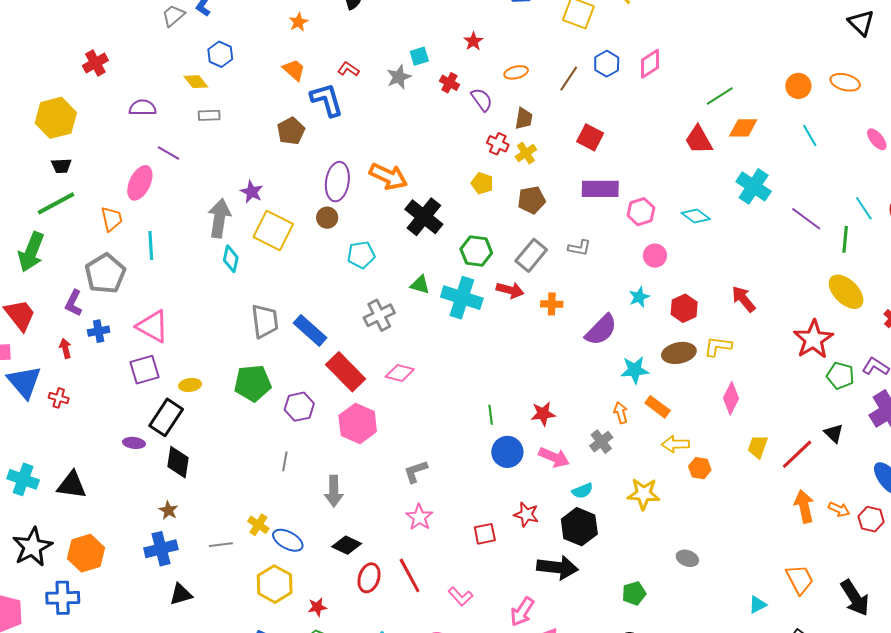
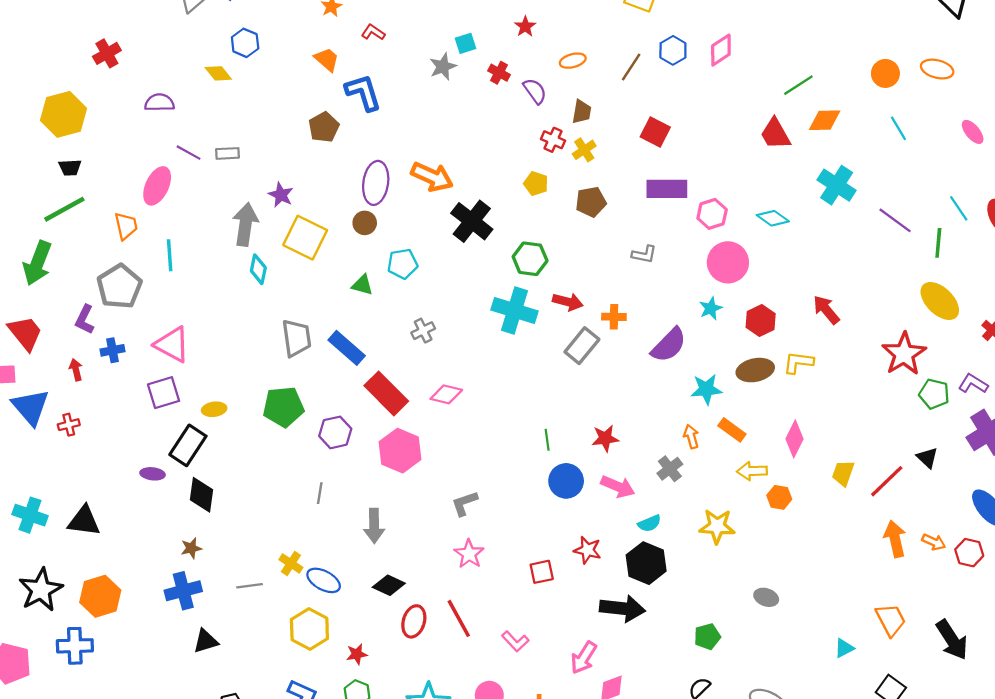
red L-shape: (348, 69) -> (373, 32), moved
gray rectangle: (209, 115) -> (227, 153), moved
gray rectangle: (531, 255) -> (582, 346), moved
pink circle: (655, 256) -> (728, 262), size x1.6
green triangle: (420, 285) -> (362, 285), moved
gray cross: (379, 315) -> (423, 331), size x0.7
red cross: (59, 398) -> (69, 425), turned -30
pink diamond: (731, 398) -> (794, 439), moved
brown star: (168, 510) -> (191, 548), turned 30

